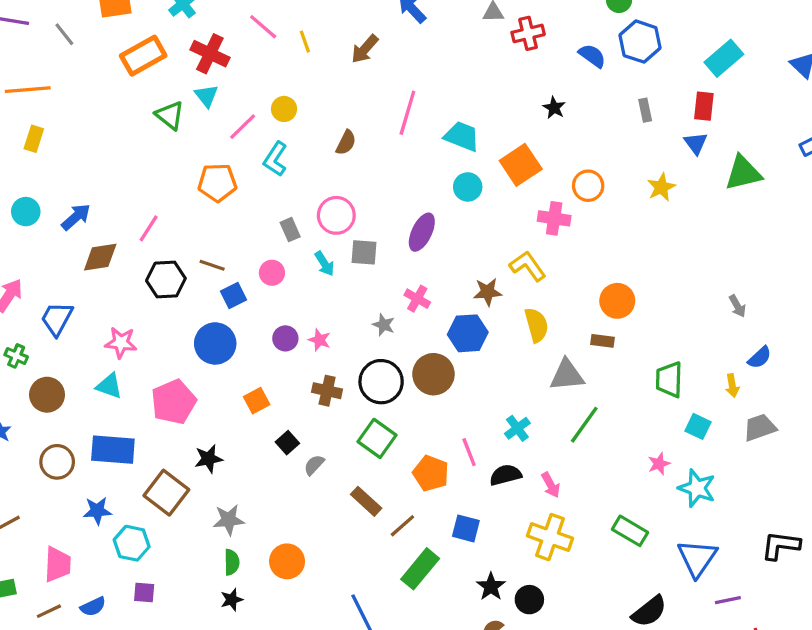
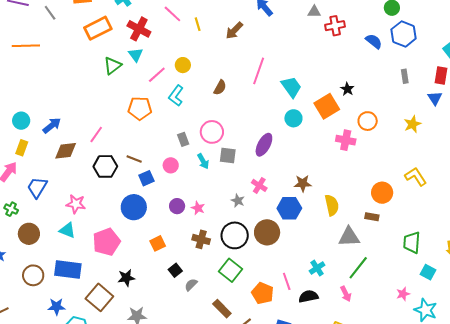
black star: (554, 108) -> (347, 89), moved
green triangle: (170, 115) -> (113, 66), turned 42
cyan trapezoid: (462, 136) -> (291, 87), turned 30
yellow rectangle: (34, 139) -> (22, 148), moved
yellow L-shape: (528, 266) -> (416, 177), moved
pink arrow: (551, 485) -> (346, 294), moved

